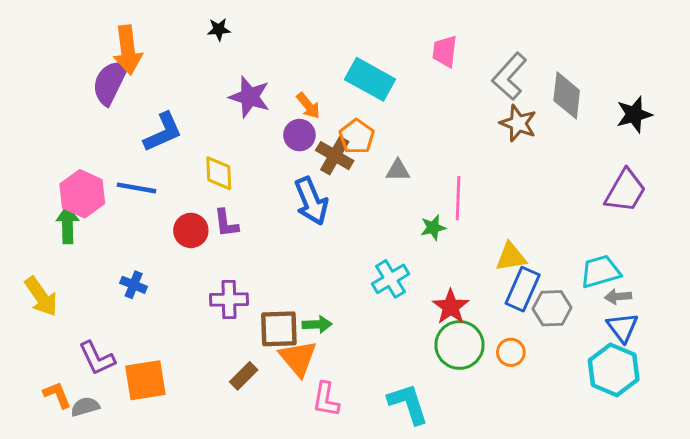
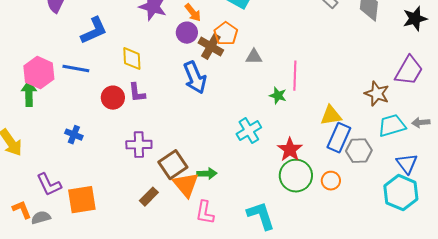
brown star: (518, 123) -> (377, 94), moved
green star: (433, 228) -> (278, 96), turned 30
gray arrow: (618, 297) -> (421, 123), moved
green arrow: (317, 324) -> (207, 174), moved
brown square: (279, 329) -> (173, 165), turned -32

